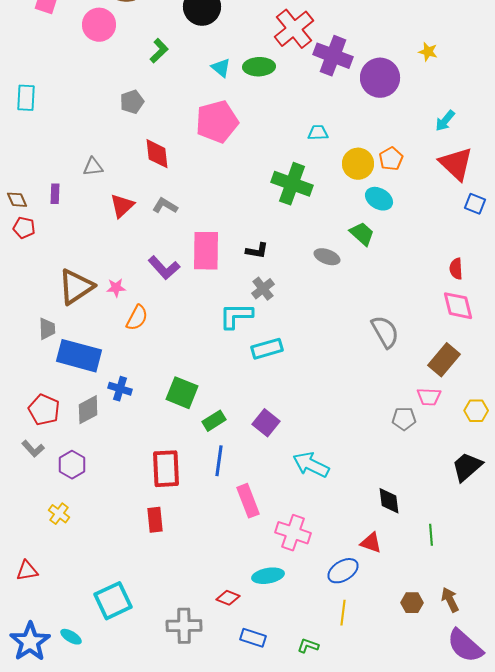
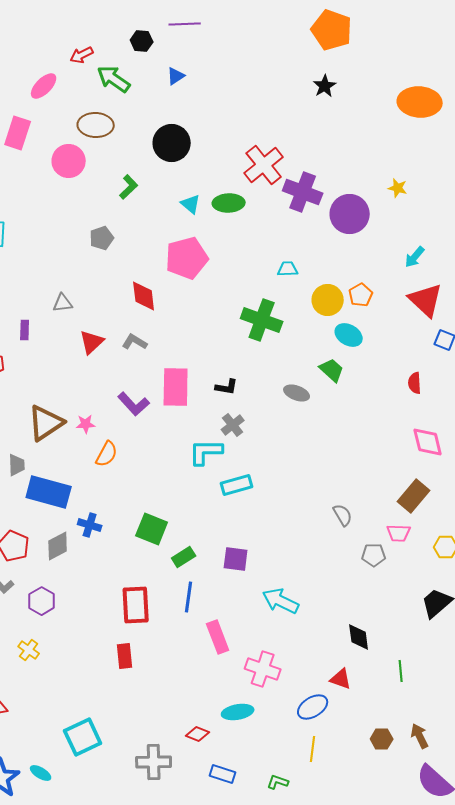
red diamond: (157, 154) -> (144, 296), moved
red semicircle: (456, 269) -> (415, 383), moved
gray semicircle: (385, 332) -> (343, 515), moved, size x0.7
purple square: (266, 423) -> (236, 559), turned -32

